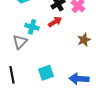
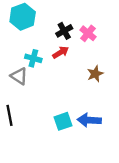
gray triangle: (20, 42) -> (19, 76), turned -42
cyan square: (46, 73) -> (63, 121), moved

